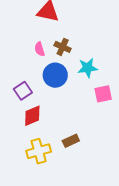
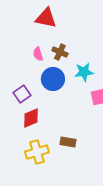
brown rectangle: (71, 141) -> (68, 142), turned 35

